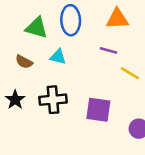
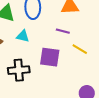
purple square: (98, 110) -> (50, 57), moved

